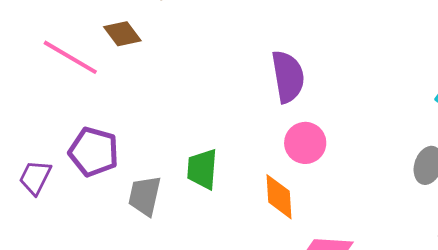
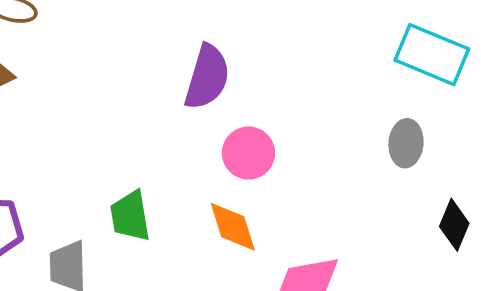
purple semicircle: (288, 77) -> (207, 77), turned 40

